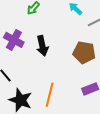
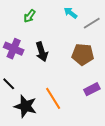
orange line: (50, 95) -> (53, 98), turned -40

